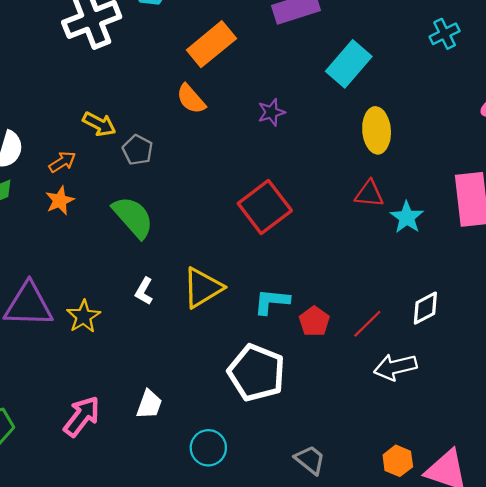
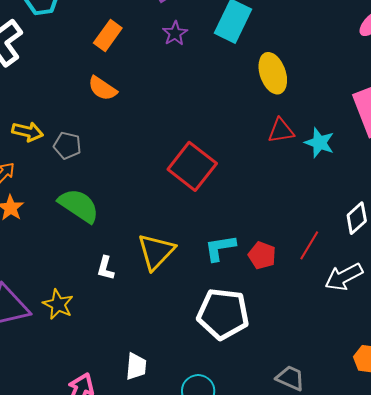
orange rectangle: (211, 44) -> (108, 36), size x0.7
purple star: (271, 112) -> (175, 33), moved

